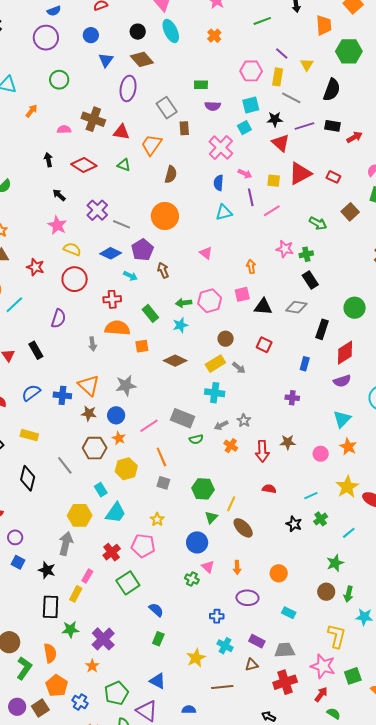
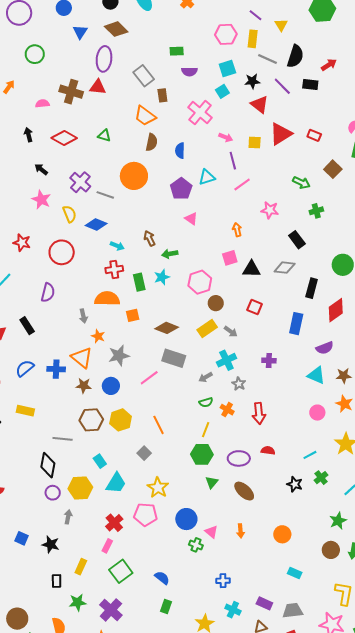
black semicircle: (332, 90) -> (295, 56), moved
purple line: (304, 126) -> (282, 86), turned 66
red triangle: (121, 132) -> (98, 87), moved
red arrow: (354, 137) -> (329, 65), moved
orange trapezoid: (151, 145) -> (145, 116), moved, turned -85
blue semicircle: (219, 183) -> (180, 151), moved
pink line: (272, 211) -> (242, 185), moved
orange circle: (165, 216) -> (134, 176), moved
yellow semicircle: (72, 249) -> (69, 214), moved, turned 48
purple pentagon: (142, 250) -> (181, 189), moved
green cross: (306, 254) -> (316, 211), moved
red cross: (112, 299) -> (114, 269), moved
pink hexagon: (210, 301) -> (200, 282), moved
green arrow: (184, 303) -> (170, 254), moved
green rectangle: (150, 313) -> (139, 282), turned 30
cyan star: (180, 325) -> (162, 277), moved
blue rectangle: (305, 364) -> (296, 324), size x1.5
purple semicircle: (342, 381) -> (325, 348), moved
cyan cross: (215, 393) -> (226, 360), moved, turned -30
purple cross: (292, 398) -> (269, 361), moved
gray rectangle: (182, 418) -> (174, 358), moved
cyan triangle: (342, 419) -> (316, 375), moved, turned -48
gray arrow: (221, 425) -> (206, 377), moved
pink line: (149, 426) -> (149, 378), moved
orange star: (119, 438) -> (98, 336), moved
green semicircle: (196, 439) -> (206, 402), moved
brown star: (288, 442) -> (344, 376), moved
gray line: (65, 465) -> (63, 439), turned -42
yellow hexagon: (126, 469) -> (121, 420), moved
black diamond: (28, 478) -> (48, 465), moved
gray square: (163, 483) -> (144, 453), moved, turned 32
yellow line: (231, 504) -> (206, 430), moved
yellow star: (157, 519) -> (158, 488), size x1.5
purple circle: (15, 537) -> (53, 493), moved
blue circle: (197, 542) -> (186, 519), moved
gray arrow: (66, 544) -> (68, 517), size x0.6
pink rectangle: (87, 576) -> (107, 546), moved
green square: (128, 583) -> (121, 571), moved
purple ellipse: (247, 598) -> (239, 458), moved
black rectangle: (51, 607) -> (57, 581), size x0.6

